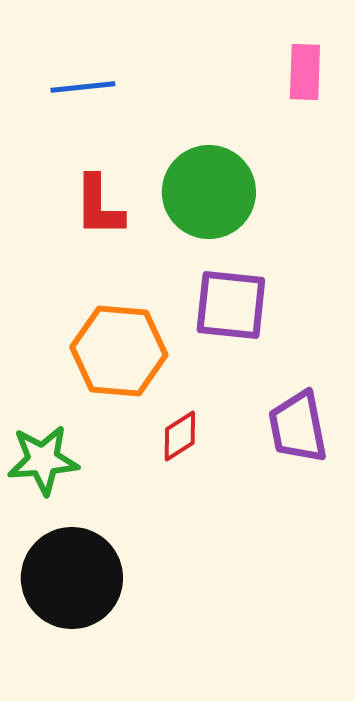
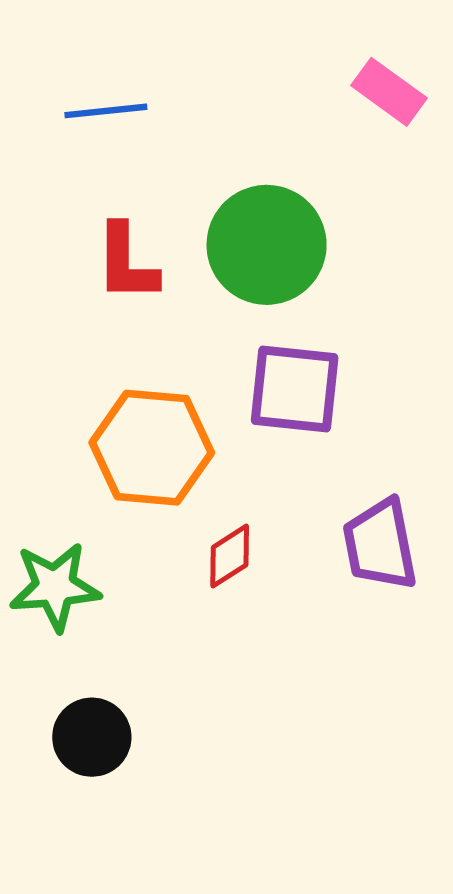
pink rectangle: (305, 72) -> (389, 92), turned -56
black circle: (72, 578) -> (92, 737), size x0.6

